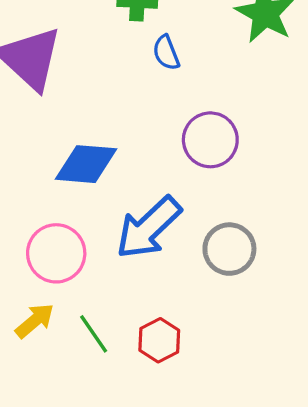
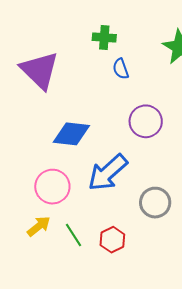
gray circle: (229, 249) -> (155, 203), moved

